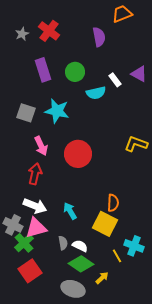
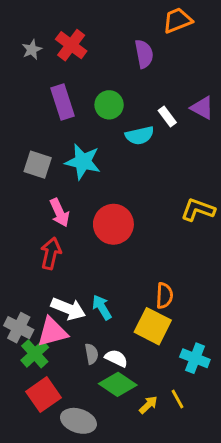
white arrow: (35, 206) -> (68, 309), moved
yellow line: (117, 256) -> (177, 399), moved
gray ellipse: (73, 289) -> (78, 421), moved

